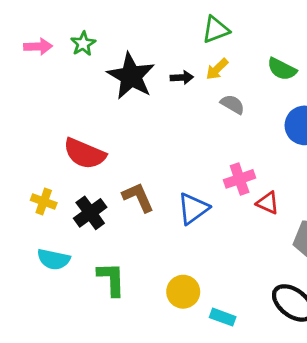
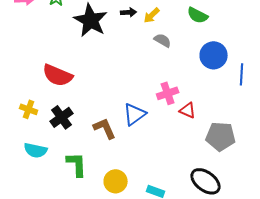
black arrow: (182, 77) -> (129, 12), moved
brown L-shape: (138, 197) -> (105, 128), moved
yellow circle: (183, 292) -> (116, 181), moved

